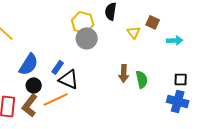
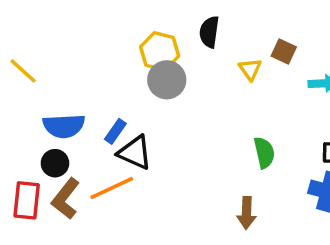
blue semicircle: (29, 64) -> (64, 126), turned 55
brown arrow: (124, 73) -> (247, 213), moved
black circle: (34, 85) -> (55, 163), moved

